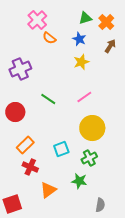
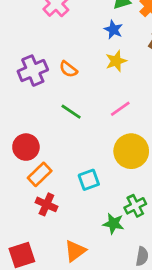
orange semicircle: (49, 38) -> (68, 69), moved
red circle: (15, 112) -> (26, 147), moved
green cross: (89, 158) -> (135, 206), moved
orange triangle: (48, 190) -> (75, 251), moved

